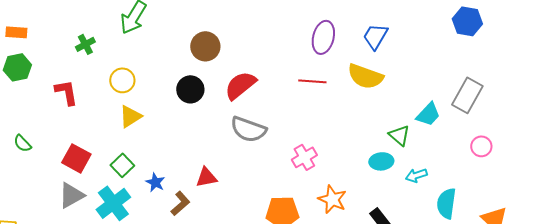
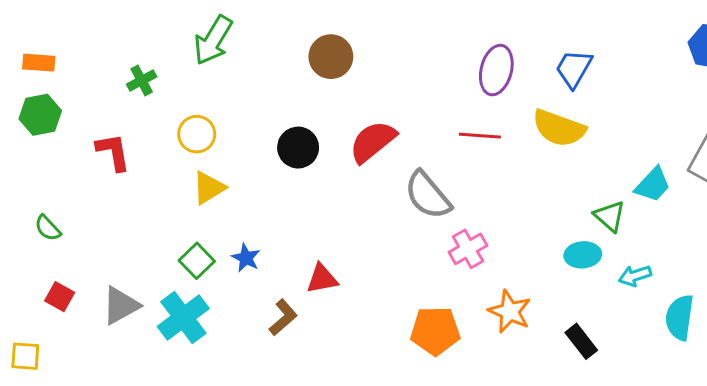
brown circle: (205, 46) -> (331, 57), moved
gray semicircle: (248, 129) -> (428, 195), moved, turned 30
red square: (76, 158) -> (60, 297), moved, size x0.7
blue star: (155, 182) -> (246, 258), moved

